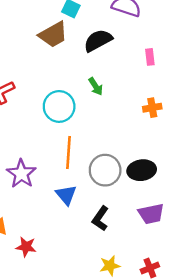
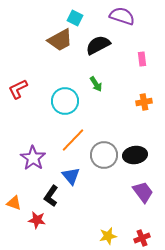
orange line: (69, 152) -> (73, 140), turned 40
purple trapezoid: (151, 214) -> (143, 192), turned -115
black L-shape: (100, 219) -> (51, 196), moved

